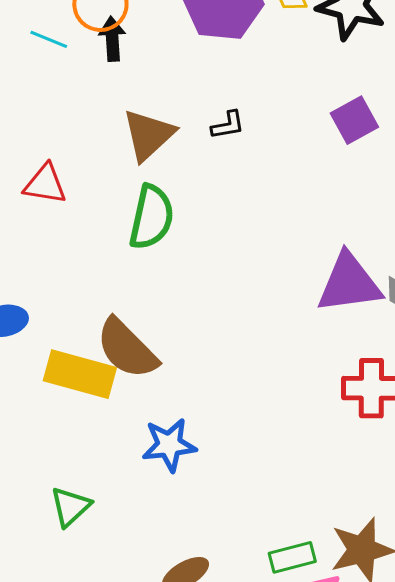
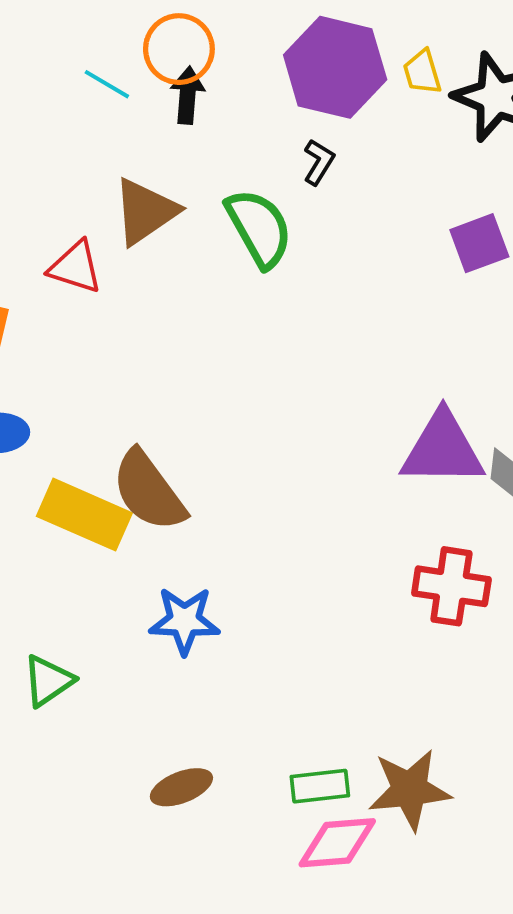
black L-shape: (228, 125) -> (319, 162), moved, turned -57
brown triangle: (148, 135) -> (145, 211), moved
green semicircle: (151, 217) -> (259, 228), moved, turned -50

